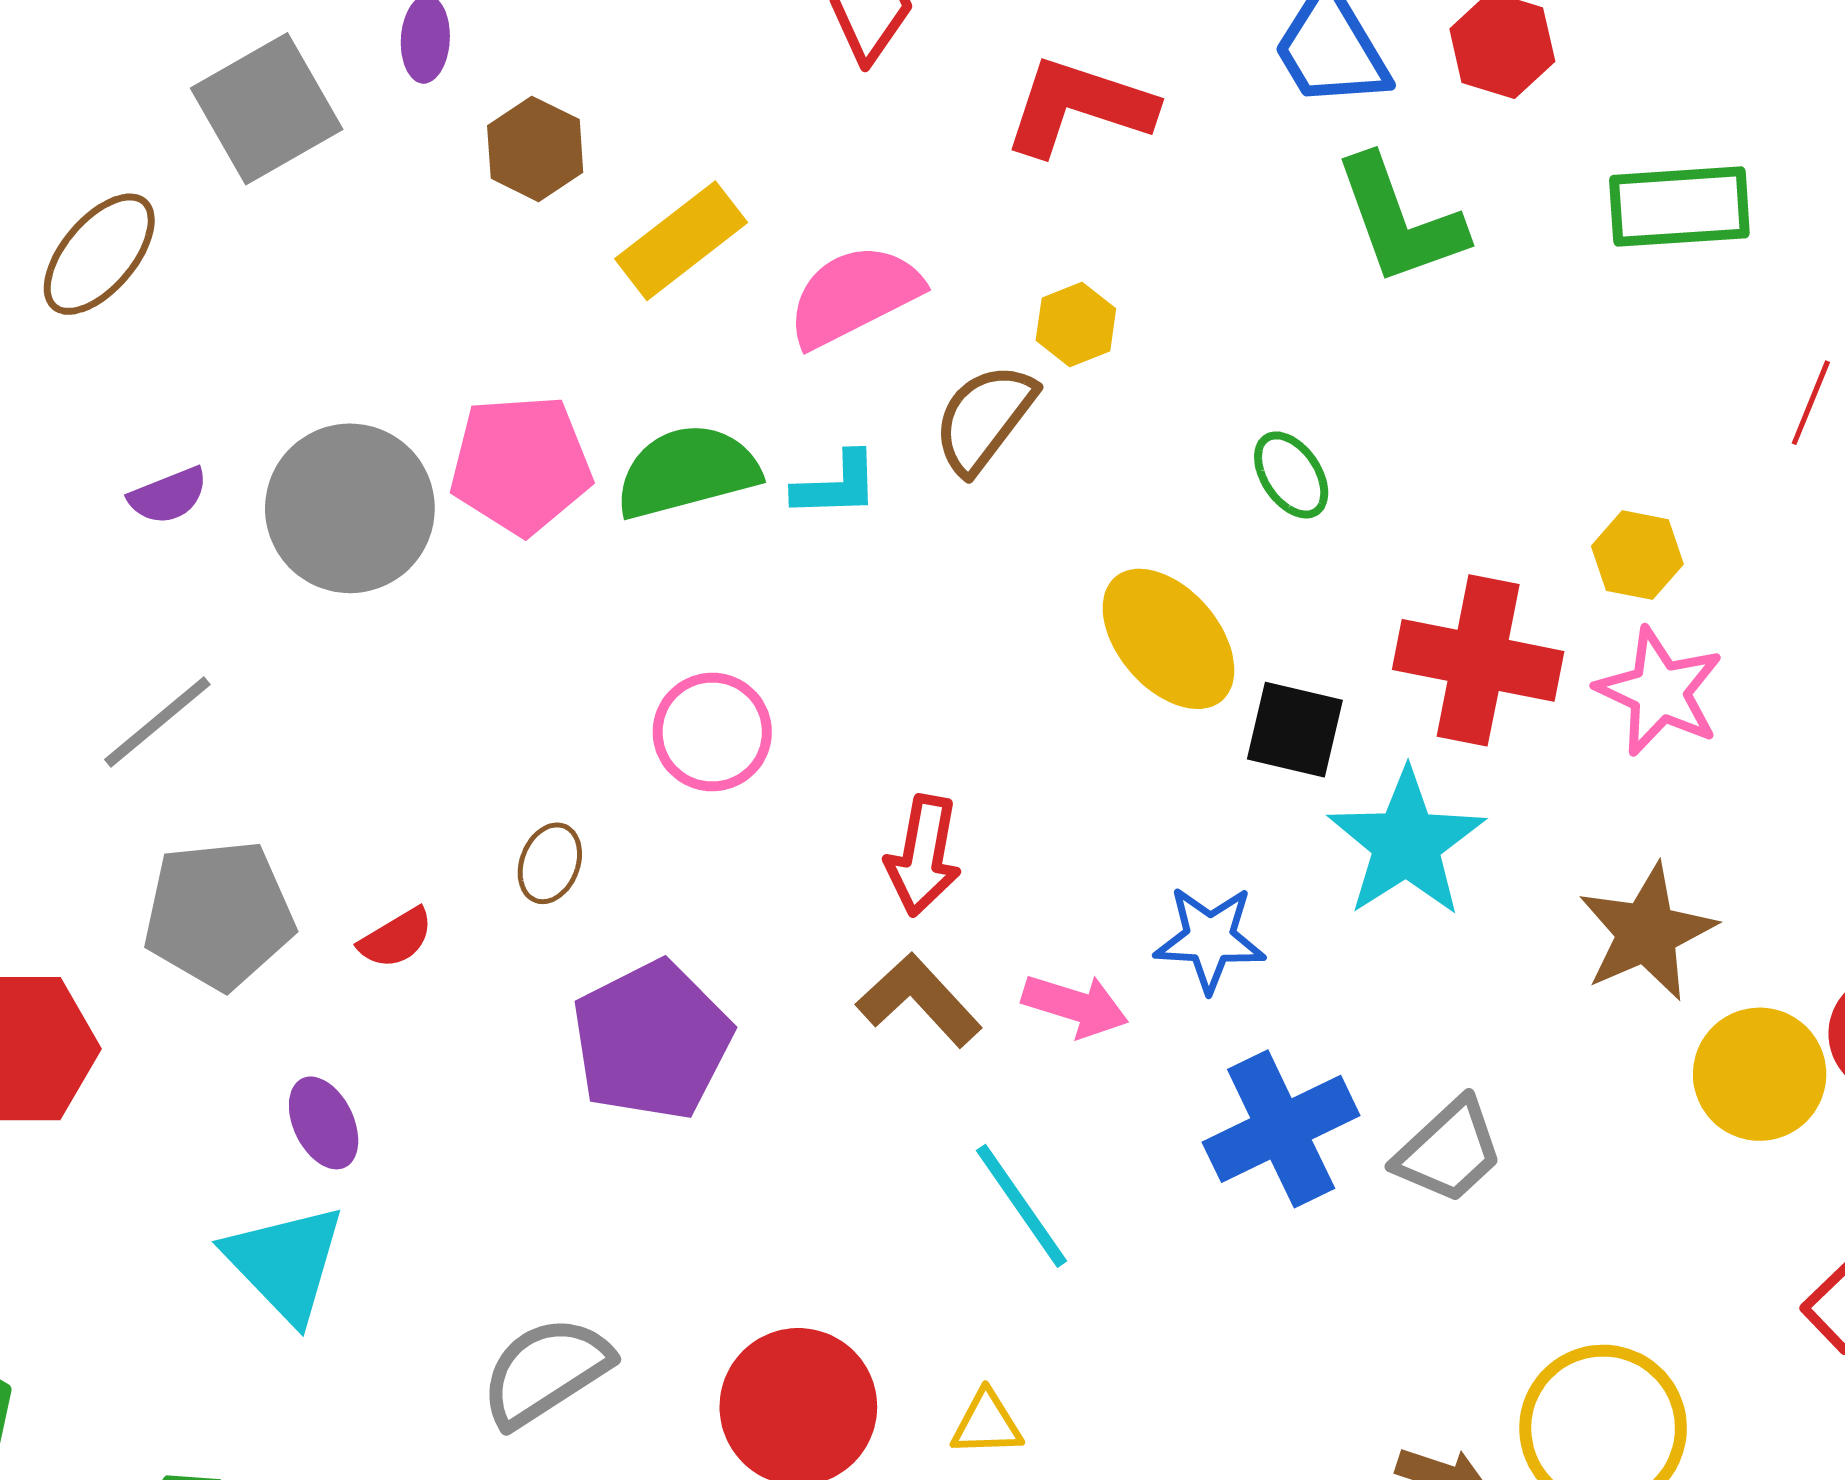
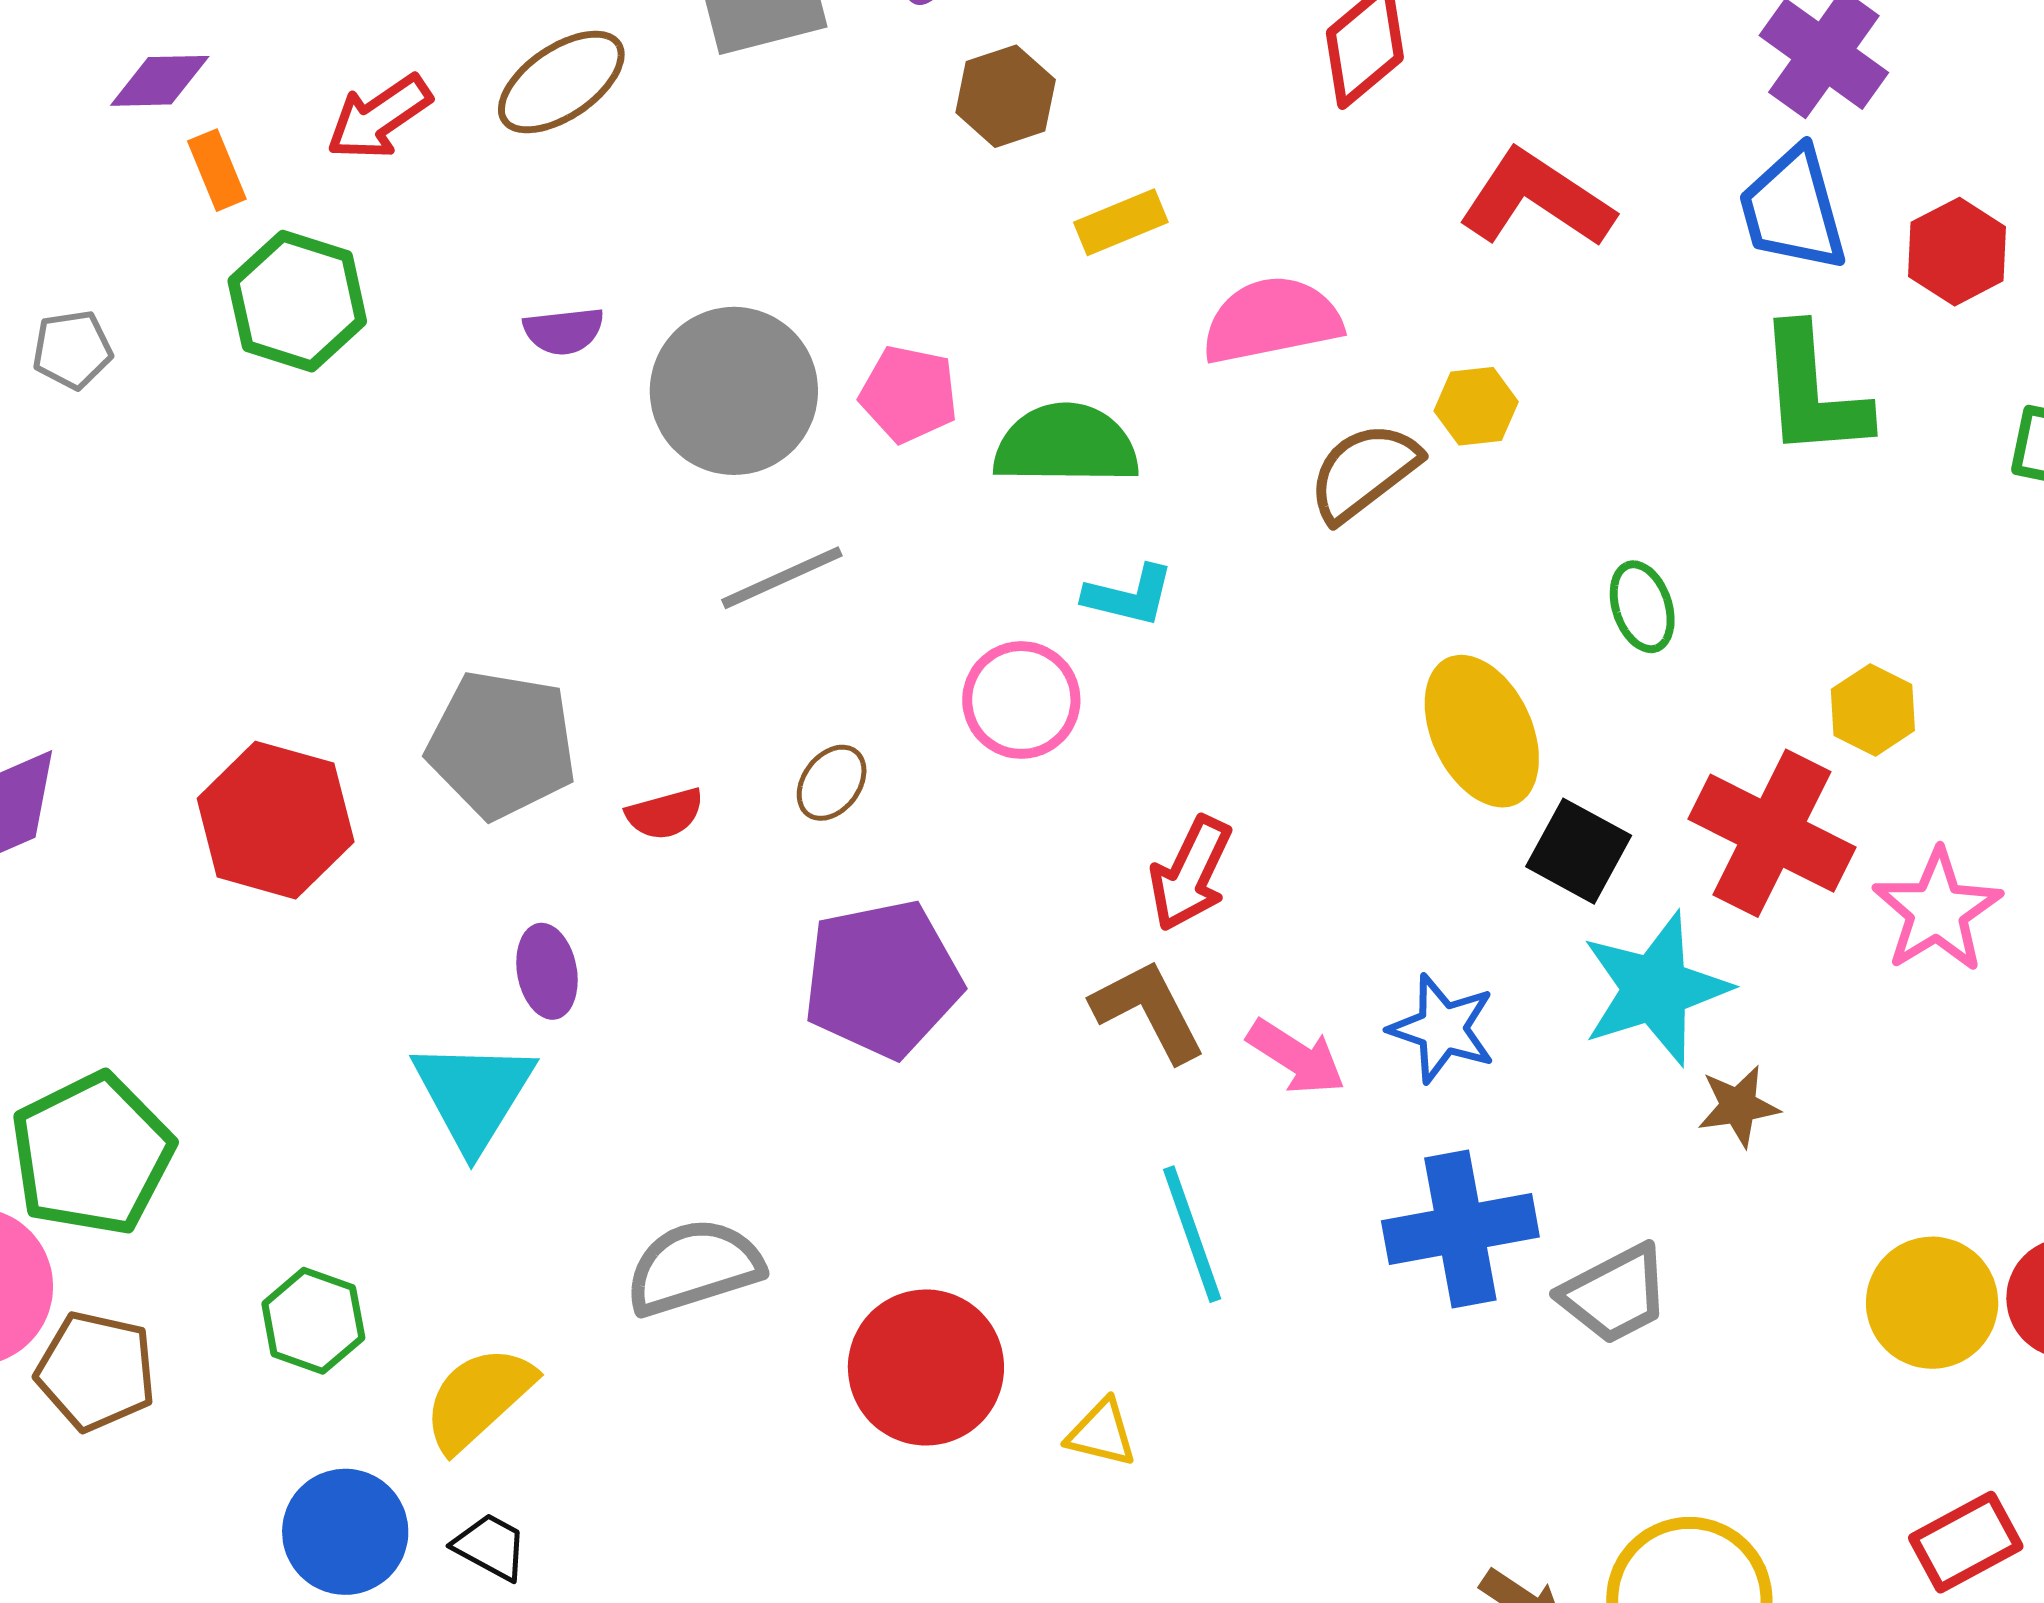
yellow rectangle: (681, 241) -> (1121, 222), size x0.7
pink pentagon: (521, 465) -> (909, 394), size x0.7
cyan L-shape: (836, 485) -> (1129, 596), moved
yellow hexagon: (1637, 555) -> (1873, 710), moved
gray line: (157, 722) -> (782, 578), moved
brown star: (1647, 932) -> (1738, 1106), moved, size x0.6

